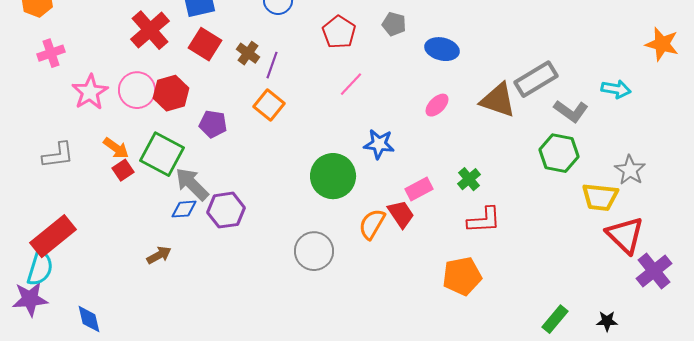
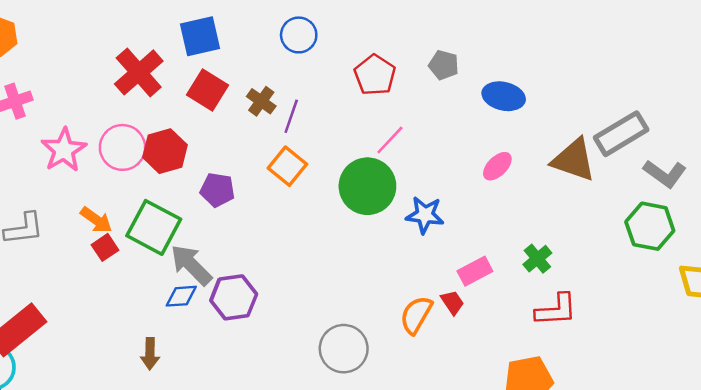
green circle: (333, 176) -> (367, 186), moved
red trapezoid: (401, 214) -> (452, 302), size x0.7
brown arrow: (159, 255) -> (150, 354), turned 120

